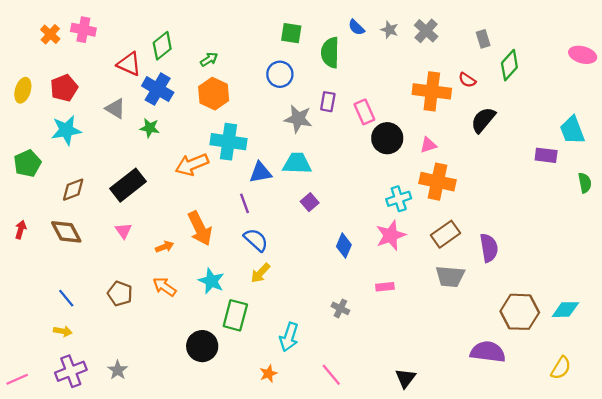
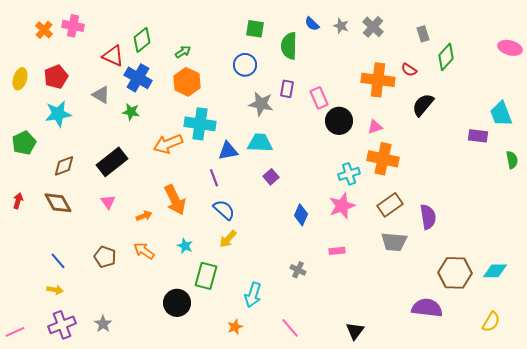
cyan star: (211, 281) -> (185, 246), size x0.7

